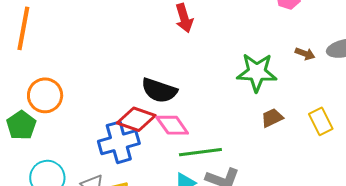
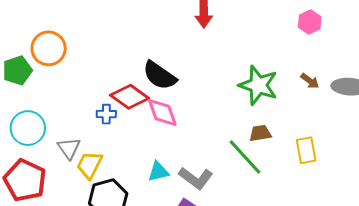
blue cross: (119, 142) -> (106, 114), size x0.5
green line: (200, 152) -> (245, 157), moved, turned 39

